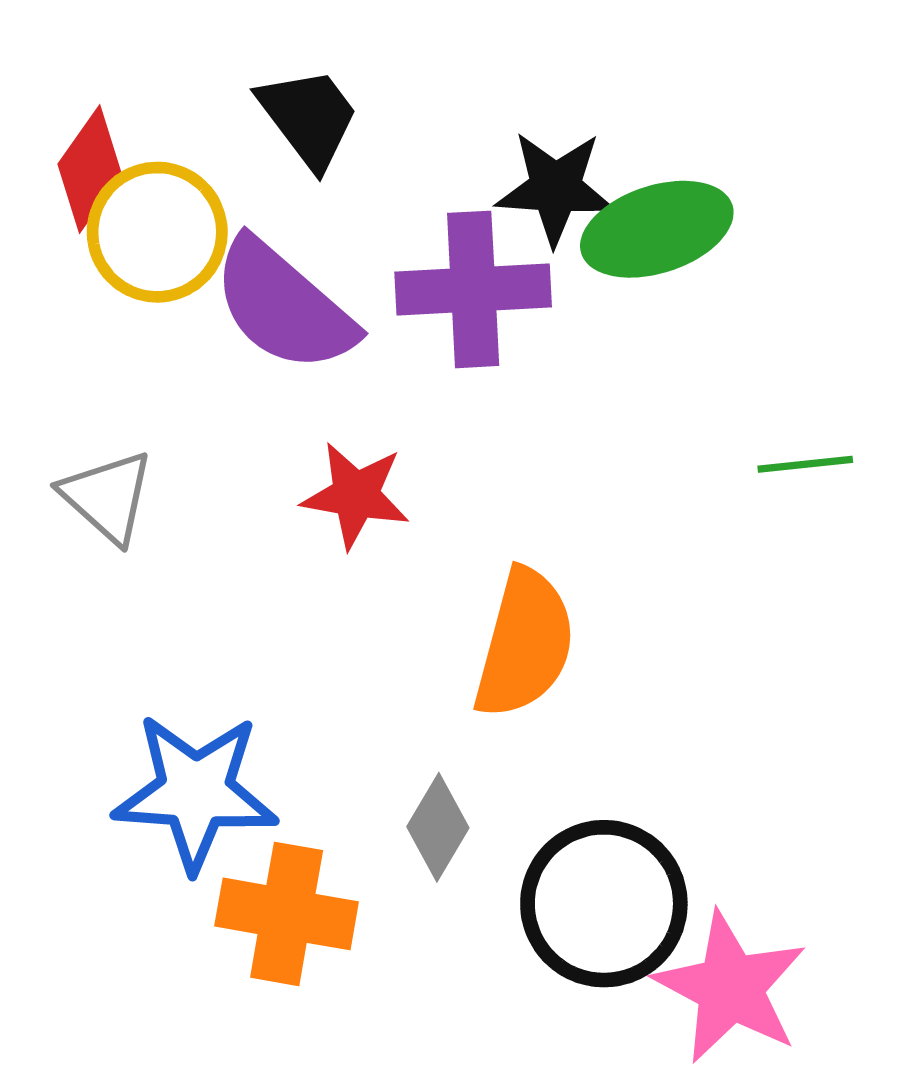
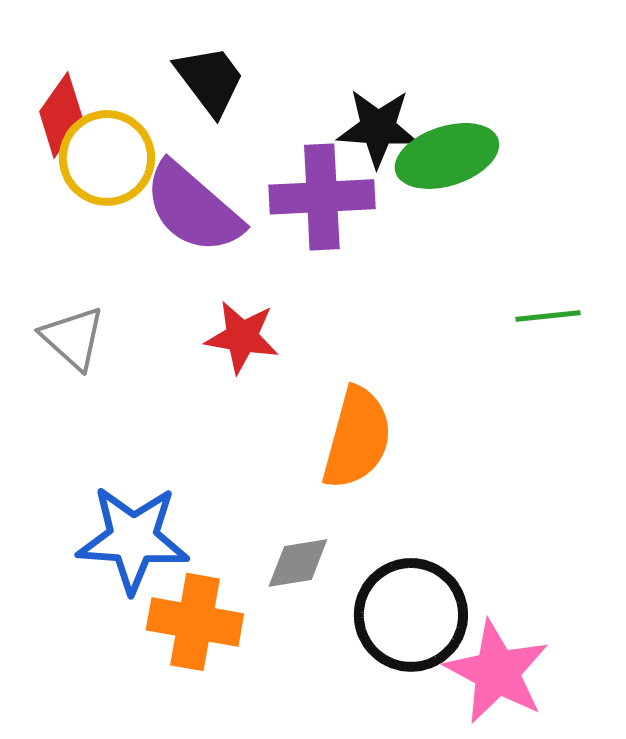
gray diamond: (438, 827) -> (298, 563), turned 50

